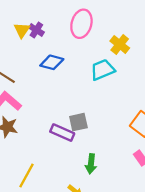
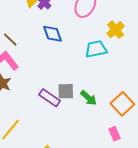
blue diamond: (52, 62) -> (52, 34), turned 45
green arrow: (91, 164) -> (89, 98), moved, turned -66

